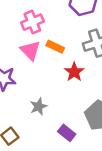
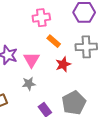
pink triangle: (30, 50) -> (31, 60), moved

